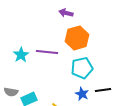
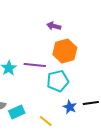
cyan pentagon: (82, 68) -> (58, 81), moved

